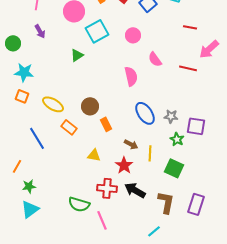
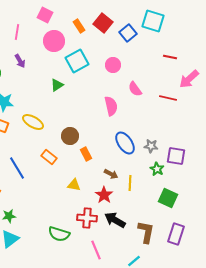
yellow ellipse: (53, 104) -> (33, 122), moved
green square: (174, 168) -> (168, 198), moved
pink line: (102, 220) -> (96, 250), moved

